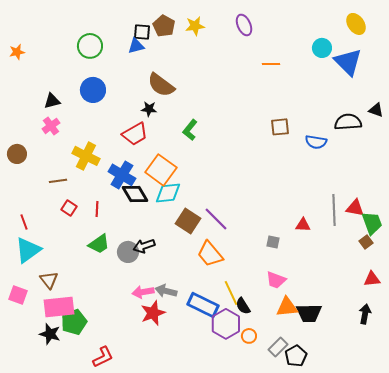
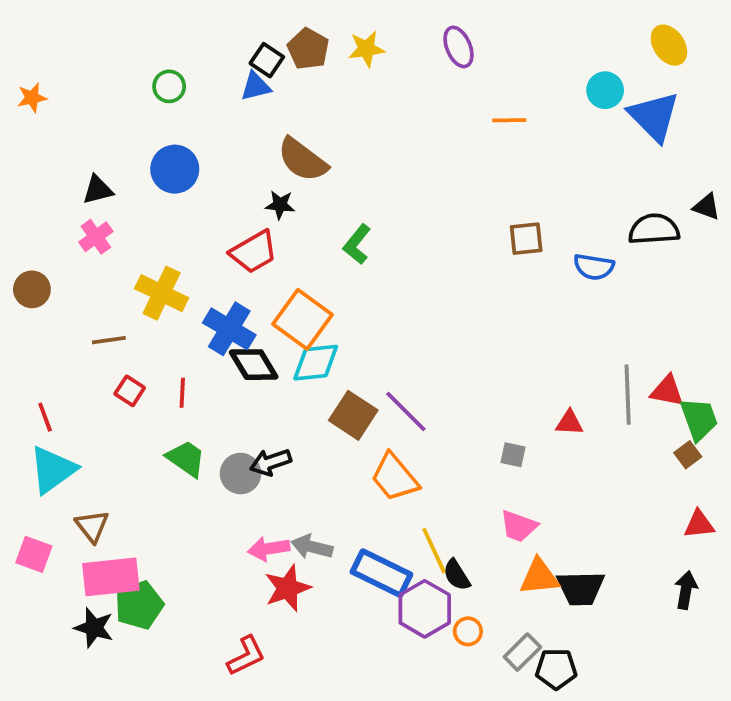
black square: (142, 32) -> (267, 60), turned 30
green circle: (90, 46) -> (169, 86), size x0.7
green trapezoid: (99, 244) -> (186, 458), turned -110
black pentagon: (296, 356) -> (556, 669), turned 30
red L-shape: (103, 357) -> (246, 656), moved

